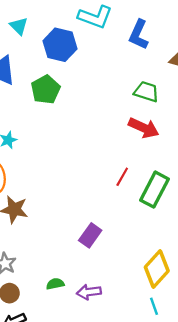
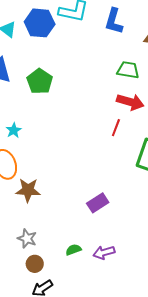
blue hexagon: (60, 45) -> (40, 23), moved
red line: (122, 177) -> (116, 128), moved
purple rectangle: (90, 235) -> (98, 203), turned 30

